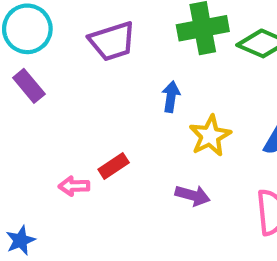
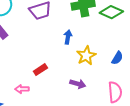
pink arrow: (74, 186) -> (22, 89), moved

